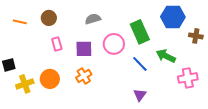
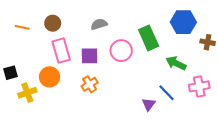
pink rectangle: (57, 44) -> (61, 51), size x1.6
blue line: (140, 64) -> (166, 93), moved
orange circle: (50, 79) -> (50, 77), moved

